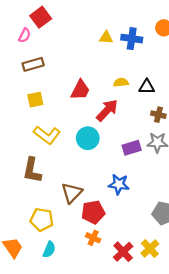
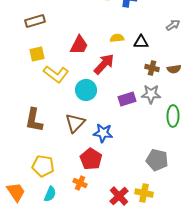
yellow L-shape: (47, 135) -> (56, 74), moved
blue star: (119, 184) -> (103, 133), moved
brown triangle: (72, 193) -> (75, 123), moved
red pentagon: (93, 212) -> (91, 159), turned -30
orange cross: (93, 238) -> (80, 183), moved
yellow cross: (150, 249) -> (144, 193), turned -36

